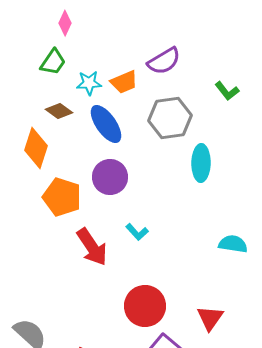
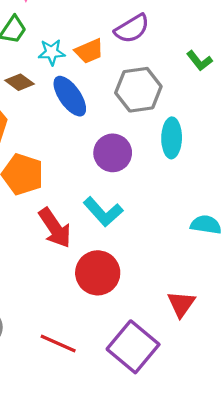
purple circle: (110, 177) -> (113, 153), moved
cyan L-shape: (137, 232) -> (103, 212), size x1.6
red circle: (145, 306) -> (98, 273), moved

